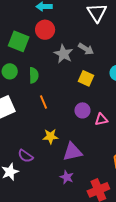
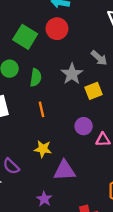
gray star: (63, 54) -> (72, 74), moved
yellow square: (86, 78) -> (94, 91), turned 35
purple star: (67, 177) -> (44, 199), moved

